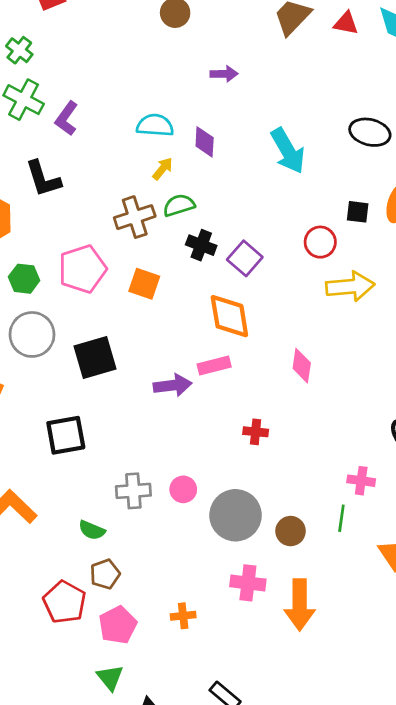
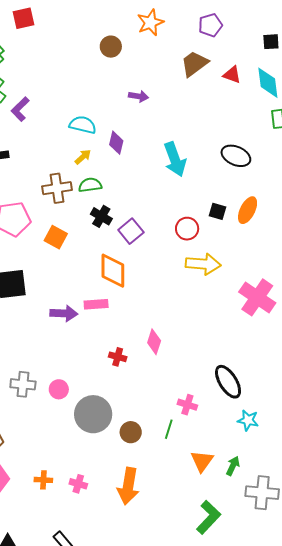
pink diamond: (302, 366) -> (154, 342), moved
pink cross: (248, 583) -> (78, 484), moved, size x0.7

